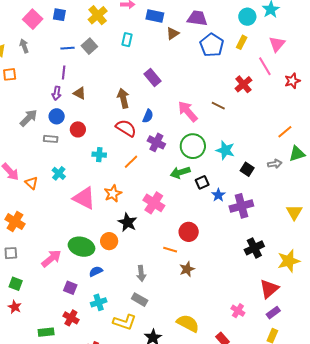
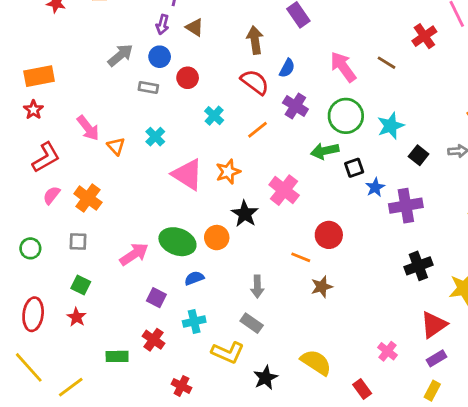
cyan star: (225, 150) -> (391, 126), turned 30
cyan cross: (99, 155) -> (214, 116), turned 32

